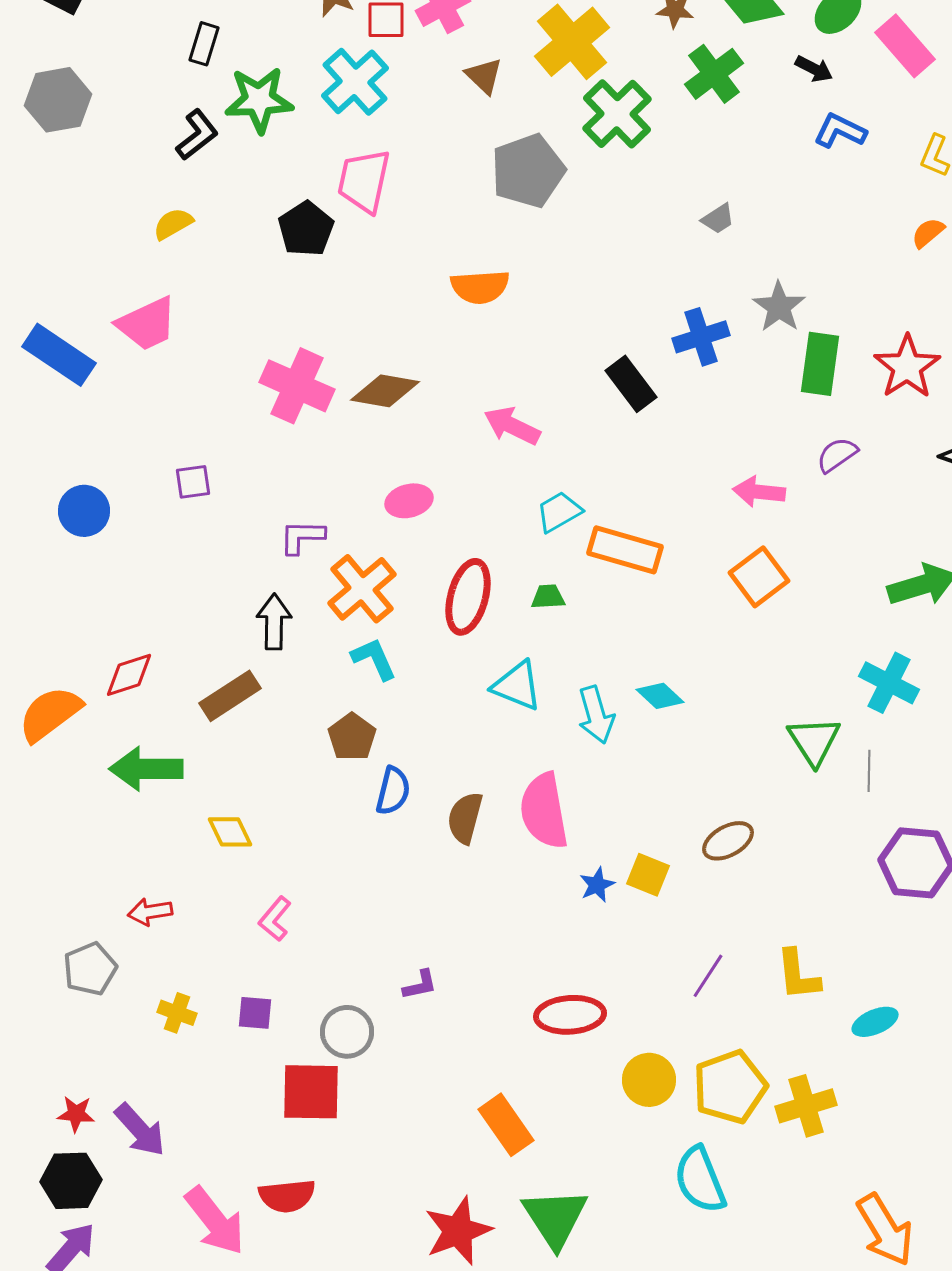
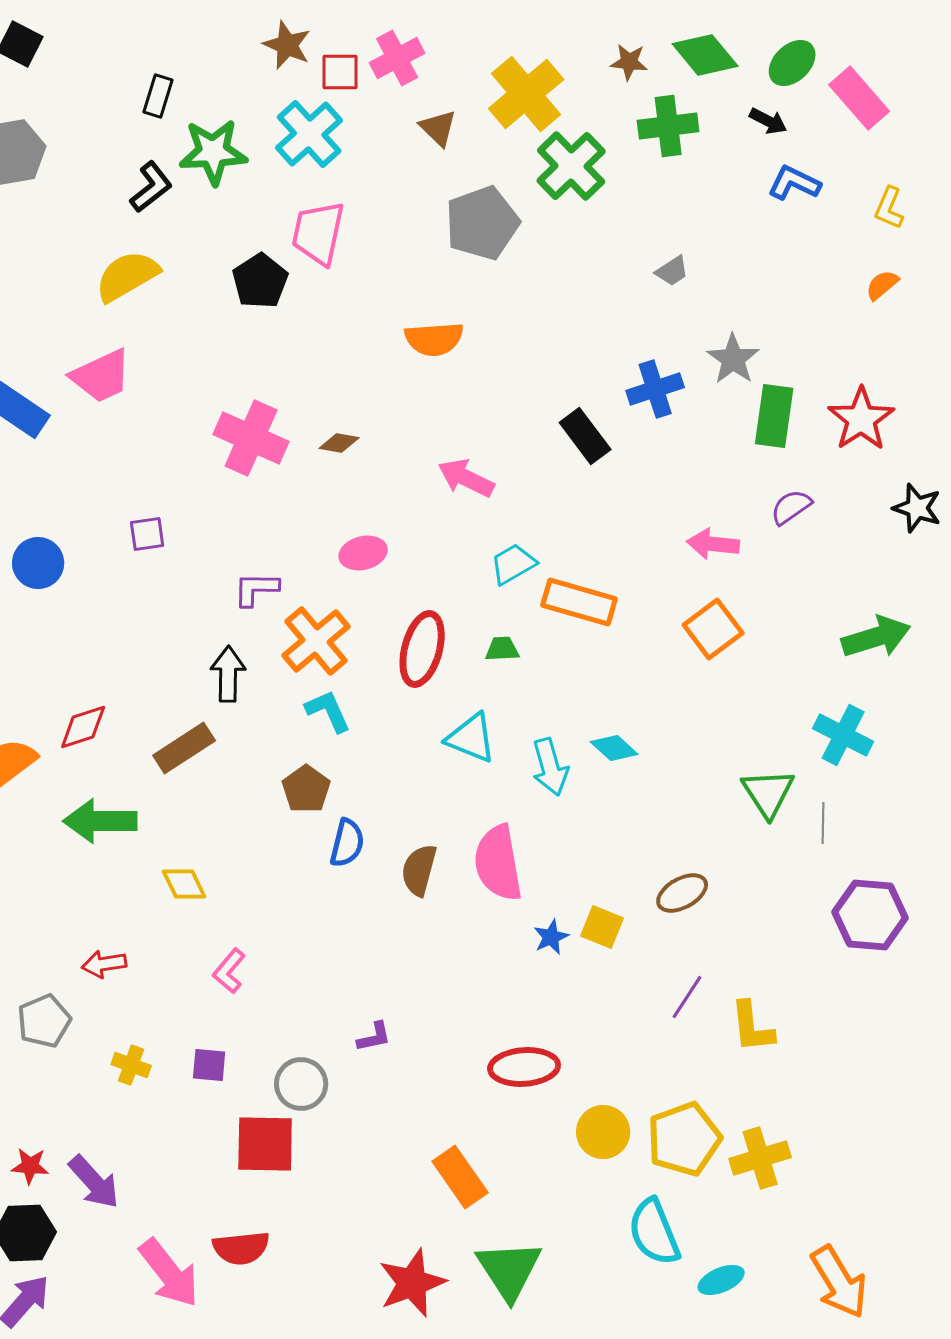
green cross: (714, 74) -> (668, 126), turned 30
yellow semicircle: (173, 224) -> (127, 276), size x1.6
brown diamond: (385, 391) -> (339, 443), size x0.6
purple line: (708, 976) -> (687, 997), moved
cyan ellipse: (875, 1022) -> (721, 1280), moved

